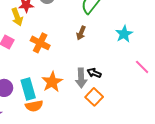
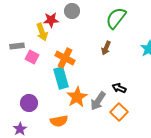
gray arrow: (81, 78) -> (98, 101), moved, turned 36
cyan rectangle: (28, 89) -> (61, 78), moved

